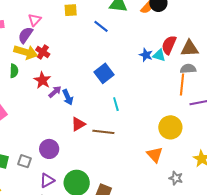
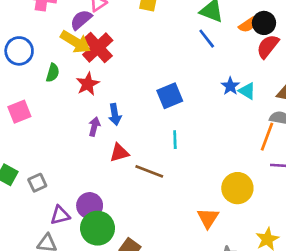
blue line: (101, 26) -> (207, 39), moved
red semicircle: (169, 45) -> (268, 46), moved
red cross: (43, 52) -> (98, 48), size x1.6
green semicircle: (14, 71) -> (53, 73), moved
purple arrow: (55, 92) -> (94, 127), moved, turned -48
purple circle: (49, 149) -> (90, 206), moved
gray square: (24, 161) -> (37, 183), turned 32

